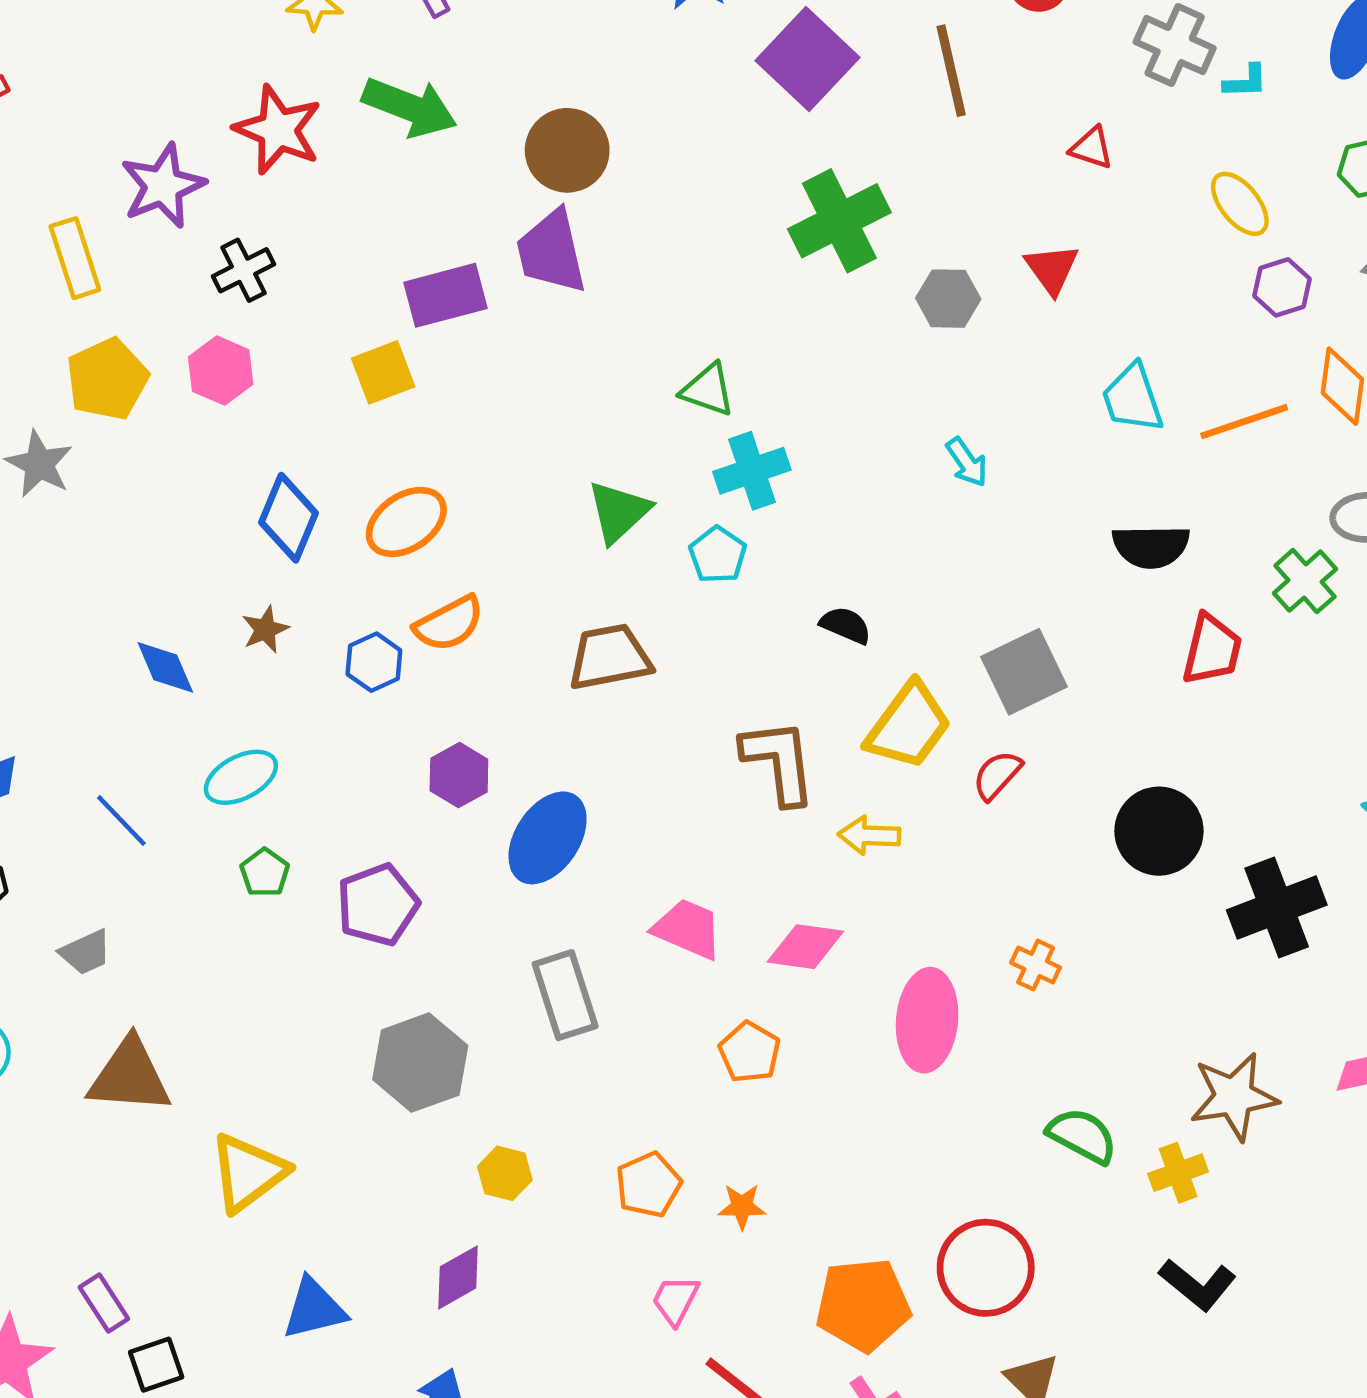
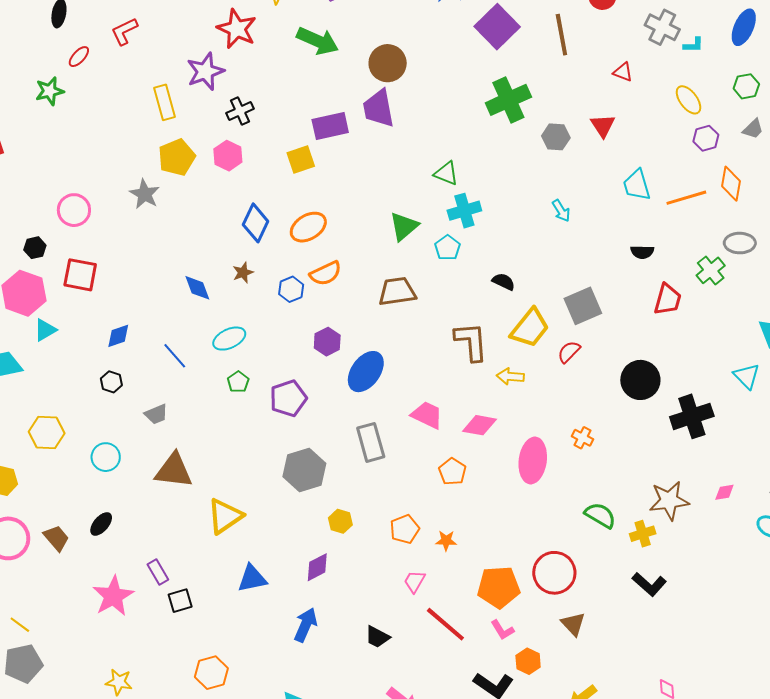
red star: (278, 130) -> (237, 29), moved
black semicircle: (1151, 546) -> (642, 252), size x0.7

